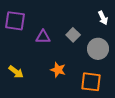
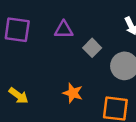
purple triangle: (43, 37) -> (64, 30), moved

